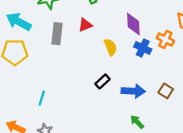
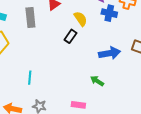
black rectangle: (103, 81) -> (71, 36), moved
green arrow: (137, 122) -> (97, 81), moved

